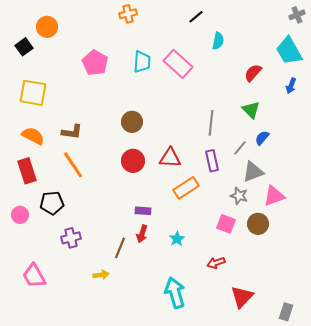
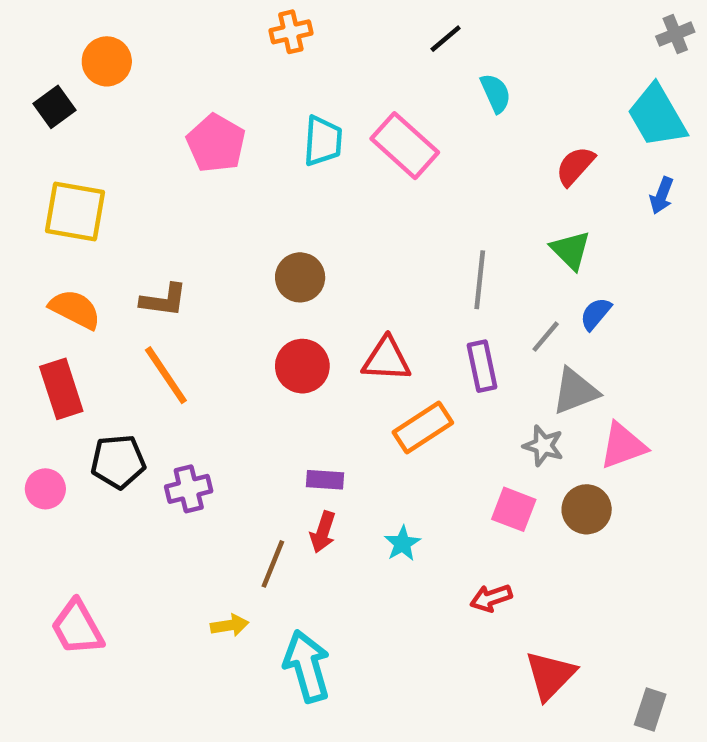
cyan semicircle: (218, 41) -> (496, 93), turned -36
purple cross: (71, 238) -> (189, 489), moved
cyan arrow: (175, 293) -> (307, 666), moved

